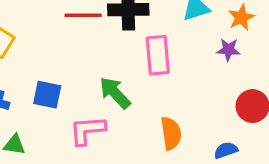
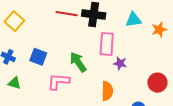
purple star: (228, 50) -> (120, 63), moved

